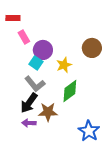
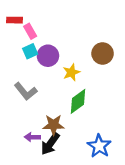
pink rectangle: (24, 37) -> (30, 31), moved
cyan square: (36, 63) -> (30, 51), moved, turned 32
gray L-shape: (35, 84) -> (26, 91), moved
black arrow: (29, 103) -> (50, 144), moved

